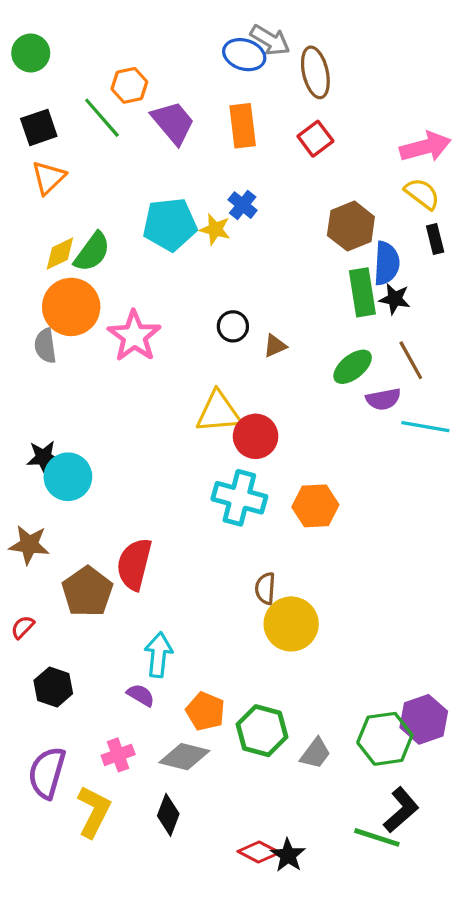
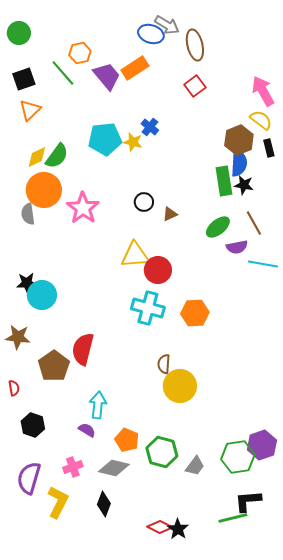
orange rectangle: (243, 126) -> (135, 68), moved, turned 64
pink arrow: (425, 147) -> (263, 91), turned -104
brown hexagon: (351, 226) -> (239, 140), moved
red semicircle: (23, 627) -> (14, 388), turned 126
black L-shape: (401, 810) -> (248, 501), turned -144
green line: (377, 837) -> (233, 518), turned -32

